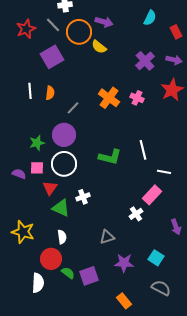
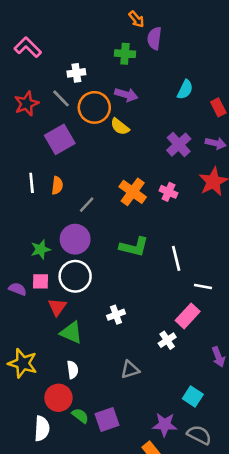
green L-shape: (110, 157) -> (134, 247), moved
white cross: (83, 197) -> (116, 315), moved
purple star: (124, 263) -> (165, 425), moved

